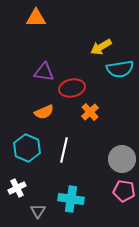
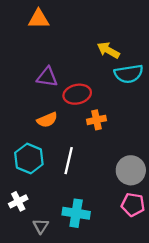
yellow arrow: (101, 47) -> (108, 50), turned 60
orange cross: (90, 112) -> (96, 120), turned 30

